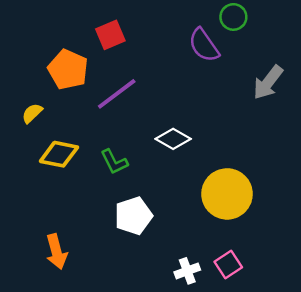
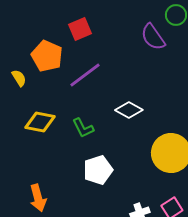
yellow semicircle: (32, 113) -> (19, 78), moved, turned 102

